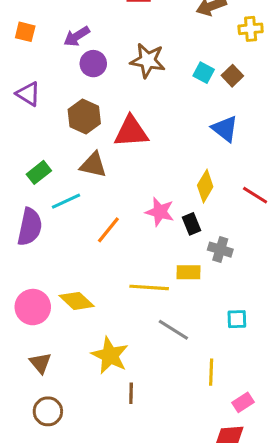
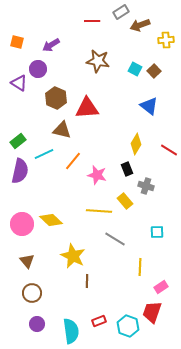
purple circle: (93, 64) -> (38, 69), moved
green rectangle: (39, 172) -> (18, 141), moved
pink star: (160, 212) -> (97, 175), moved
orange line: (108, 230) -> (73, 161), moved
yellow rectangle: (189, 272) -> (125, 201), turned 49

